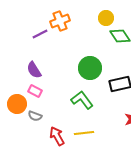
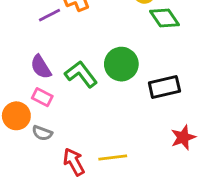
green L-shape: (82, 100) -> (81, 74), moved

